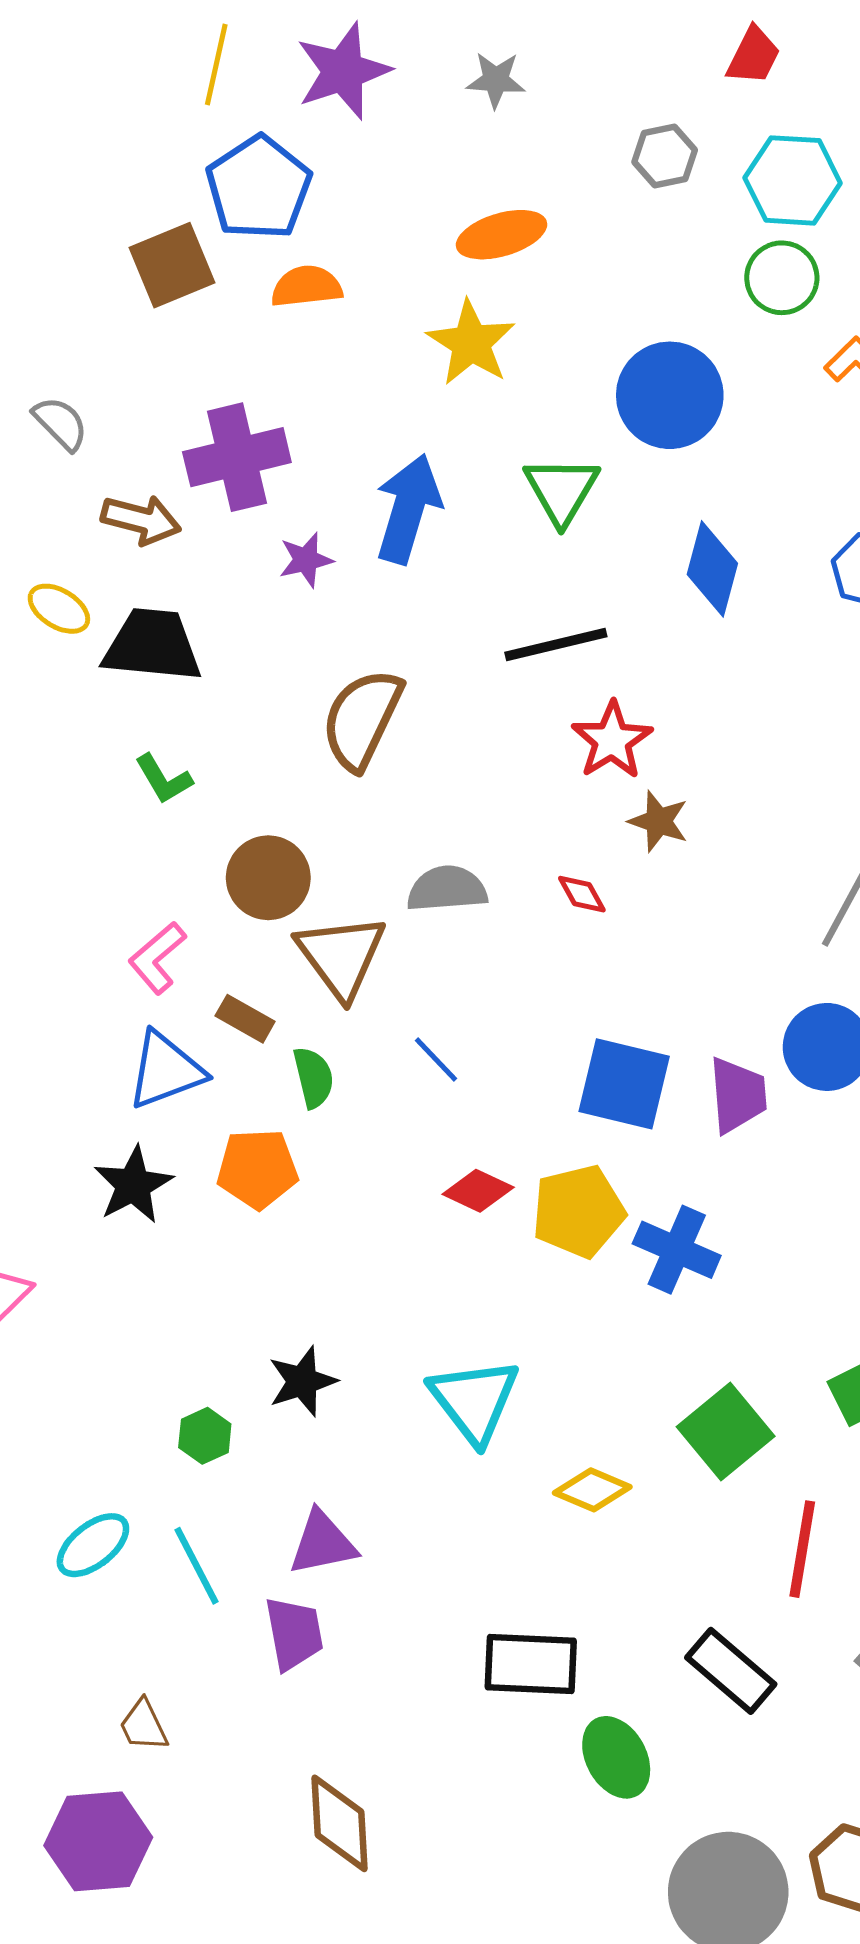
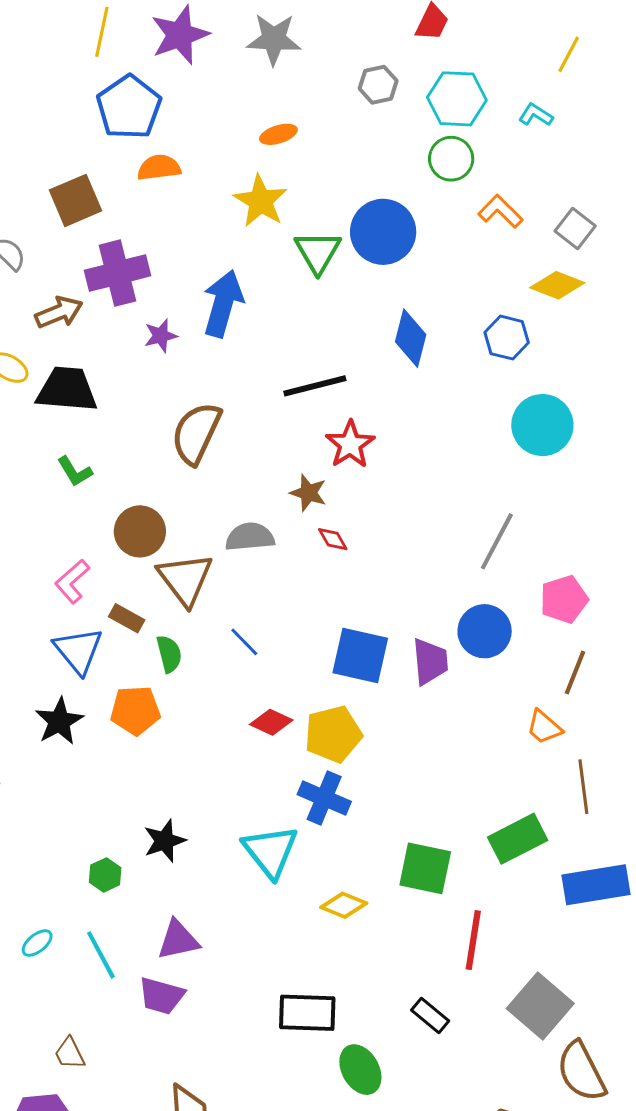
gray star: (496, 80) -> (274, 39), size x1.5
orange ellipse: (502, 235) -> (278, 134), size x0.7
brown square: (172, 265) -> (76, 200), moved
green triangle: (562, 490) -> (318, 252), moved
brown arrow: (141, 520) -> (59, 312), turned -36
brown star: (659, 821) -> (308, 493), moved
blue triangle: (166, 1070) -> (78, 651), turned -48
blue cross: (677, 1250) -> (324, 798), moved
green square: (726, 1432) -> (425, 868), turned -38
cyan ellipse: (93, 1545) -> (37, 943), size x0.7
purple trapezoid: (294, 1633) -> (161, 996), turned 117
black rectangle: (731, 1671) -> (430, 1016), size x0.7

